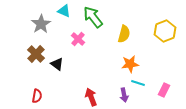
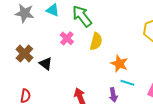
gray star: (41, 24) -> (24, 13), moved, turned -30
yellow semicircle: (124, 34) -> (96, 41), moved
orange star: (130, 64) -> (119, 64), turned 30

